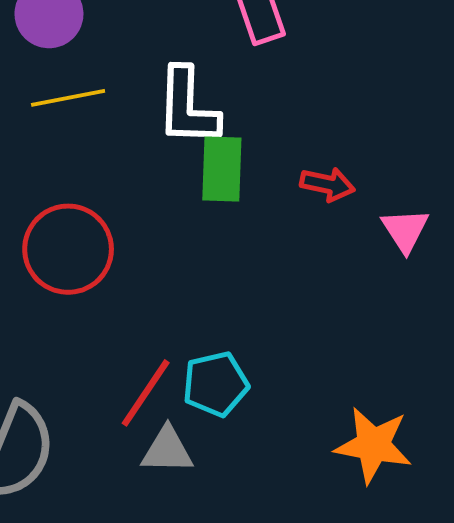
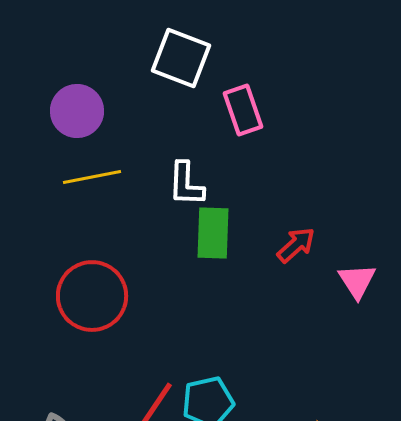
white L-shape: (188, 107) -> (186, 184), size x0.7
red arrow: (327, 184) -> (296, 245), turned -54

